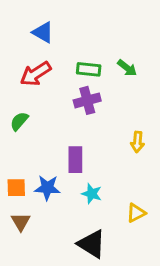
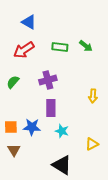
purple cross: (87, 100) -> (48, 80), moved

